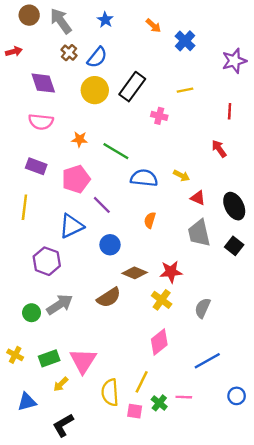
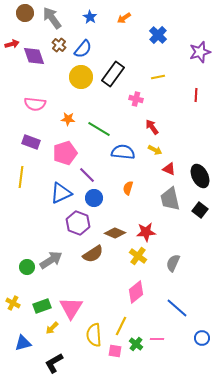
orange arrow: (153, 26) -> (124, 18), moved, turned 104
purple diamond: (43, 83) -> (34, 56), moved
red arrow: (219, 149) -> (152, 127), moved
blue circle: (110, 245) -> (94, 198), moved
purple hexagon: (47, 261) -> (78, 223), moved
blue line: (207, 361) -> (177, 308), turned 70

